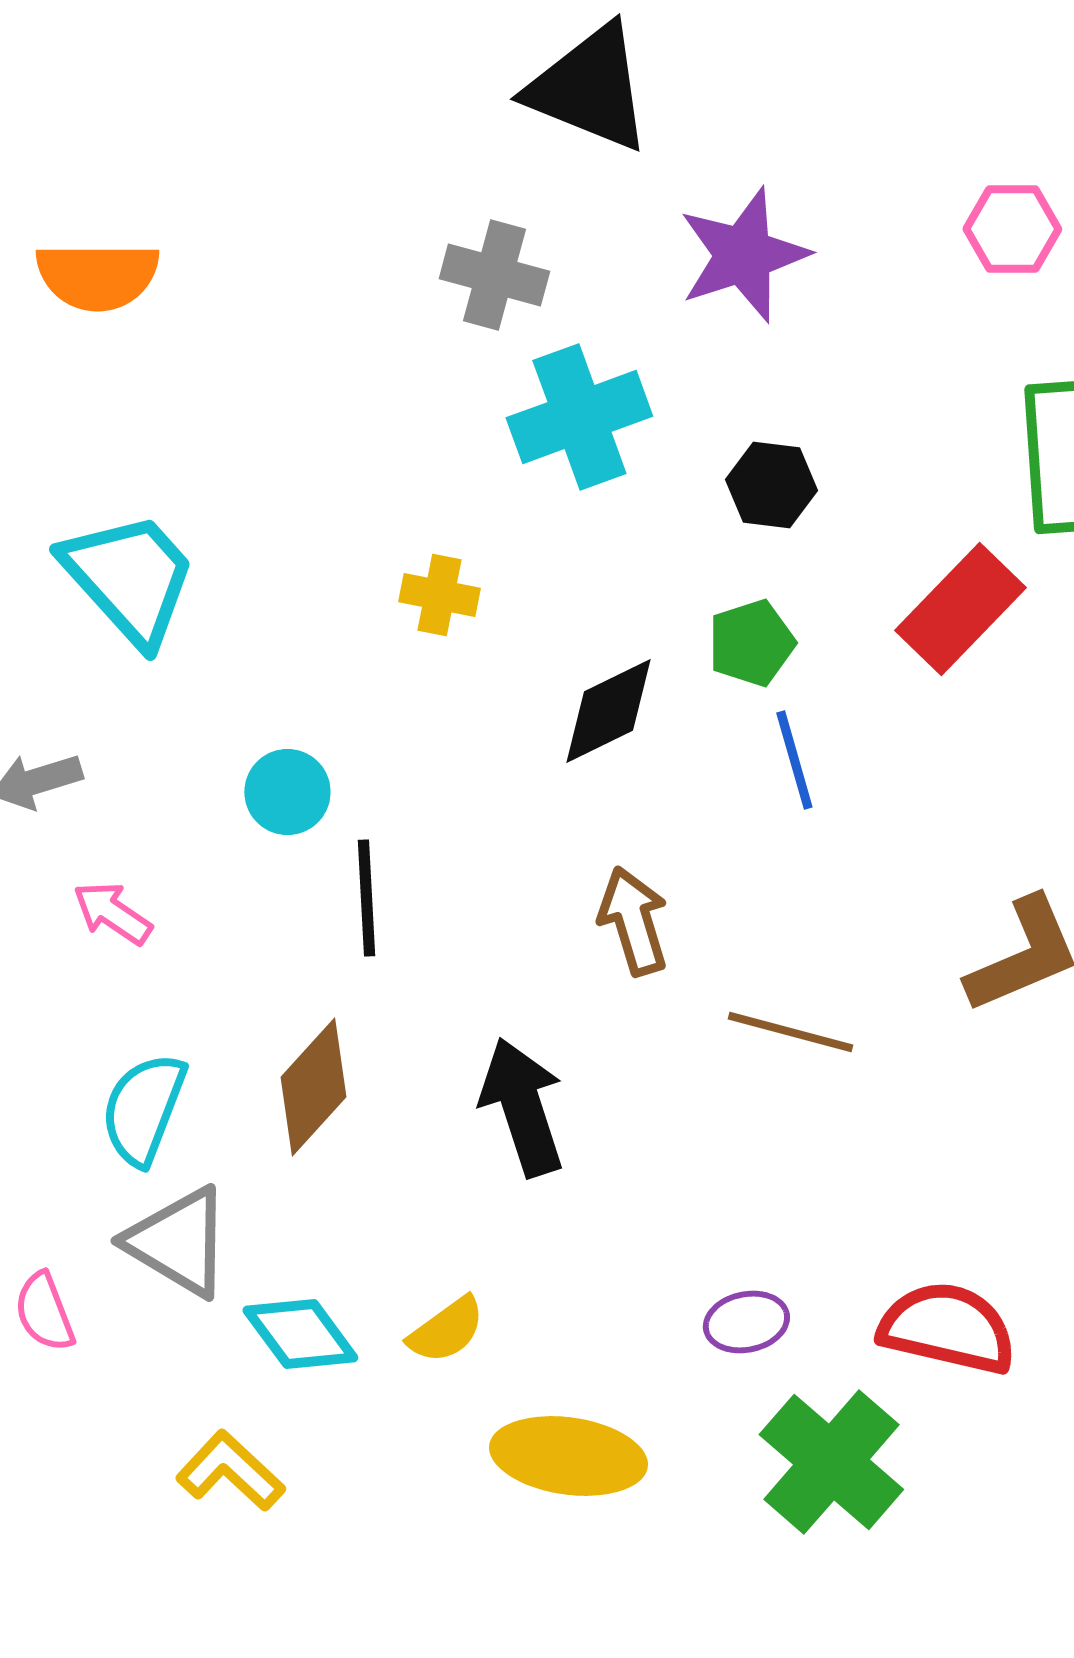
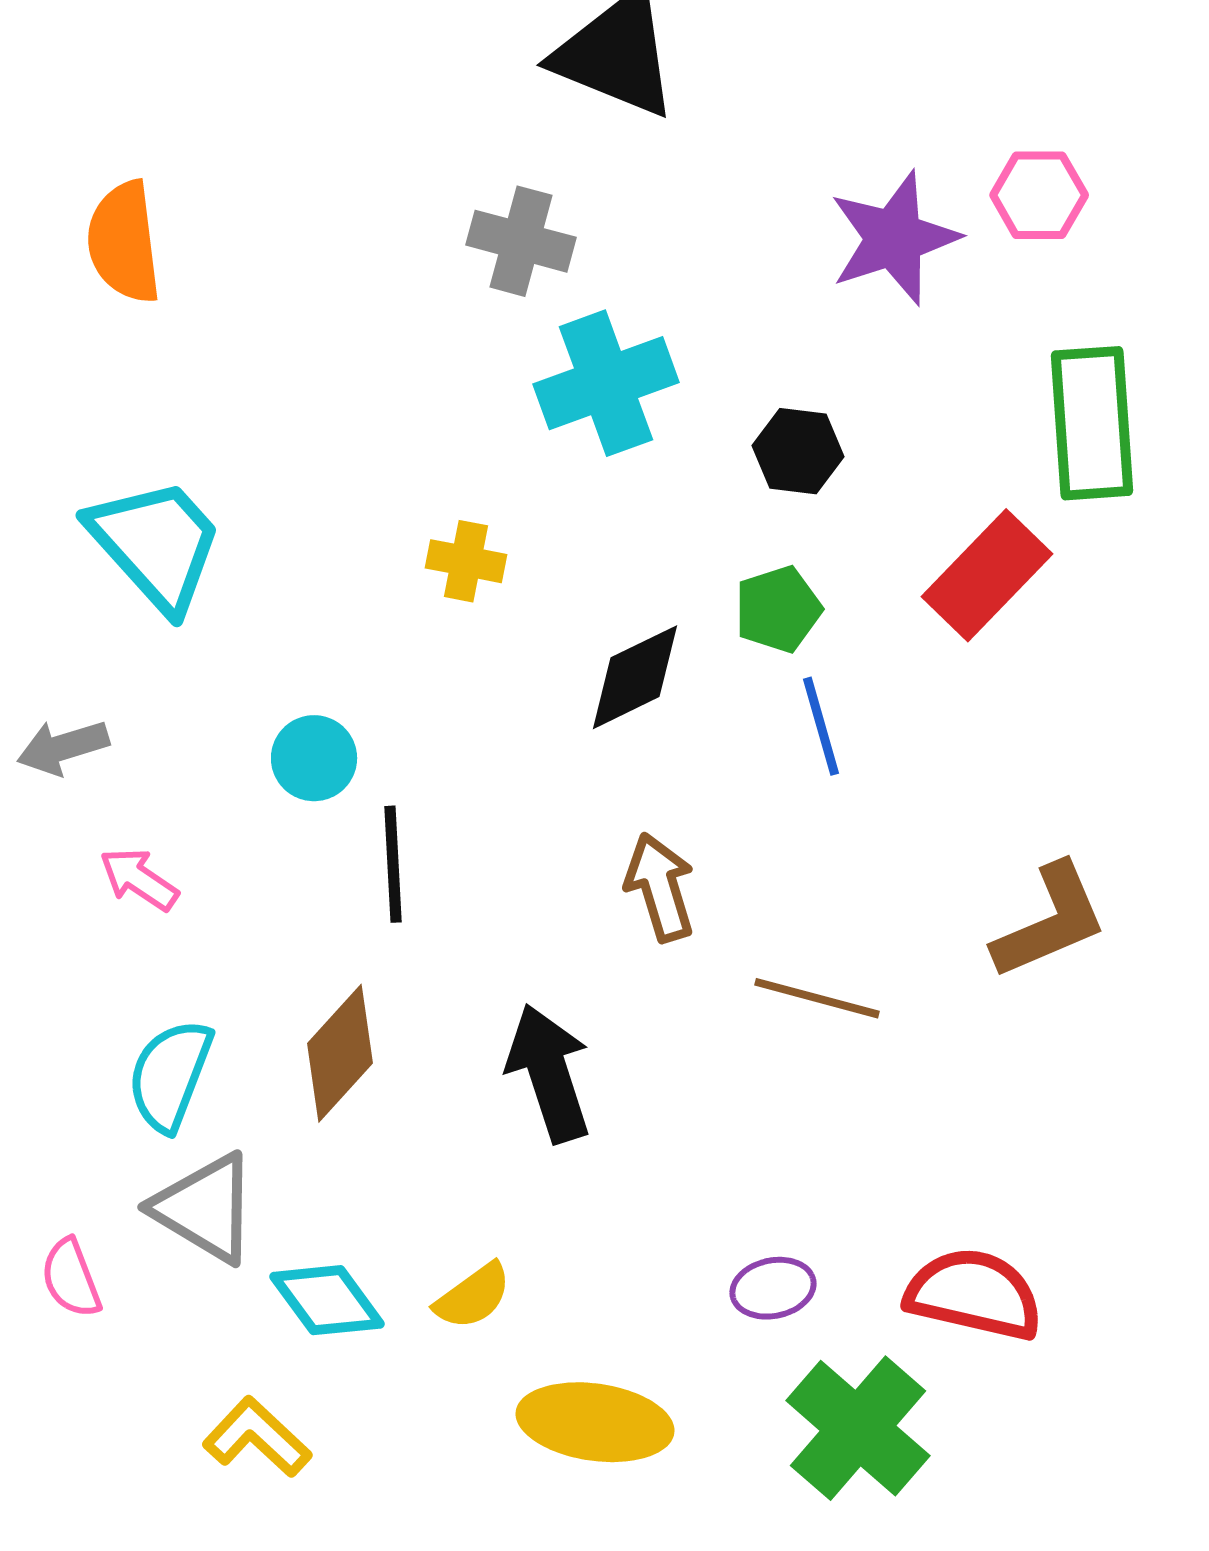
purple star: (743, 255) -> (894, 238), moved
orange semicircle: (97, 276) -> (124, 242), turned 83

